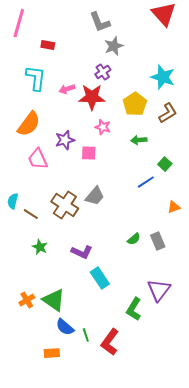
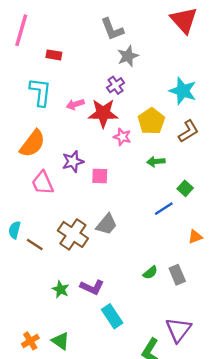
pink star: (103, 127) -> (122, 137), moved
green star: (40, 247) -> (61, 289), moved
green triangle: (54, 300) -> (61, 341), size x0.7

